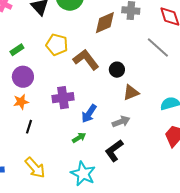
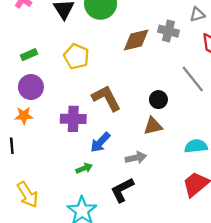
brown L-shape: (86, 60) -> (106, 98), moved
black circle: (117, 70) -> (158, 100), moved
black line: (29, 127) -> (12, 146), moved, turned -32

